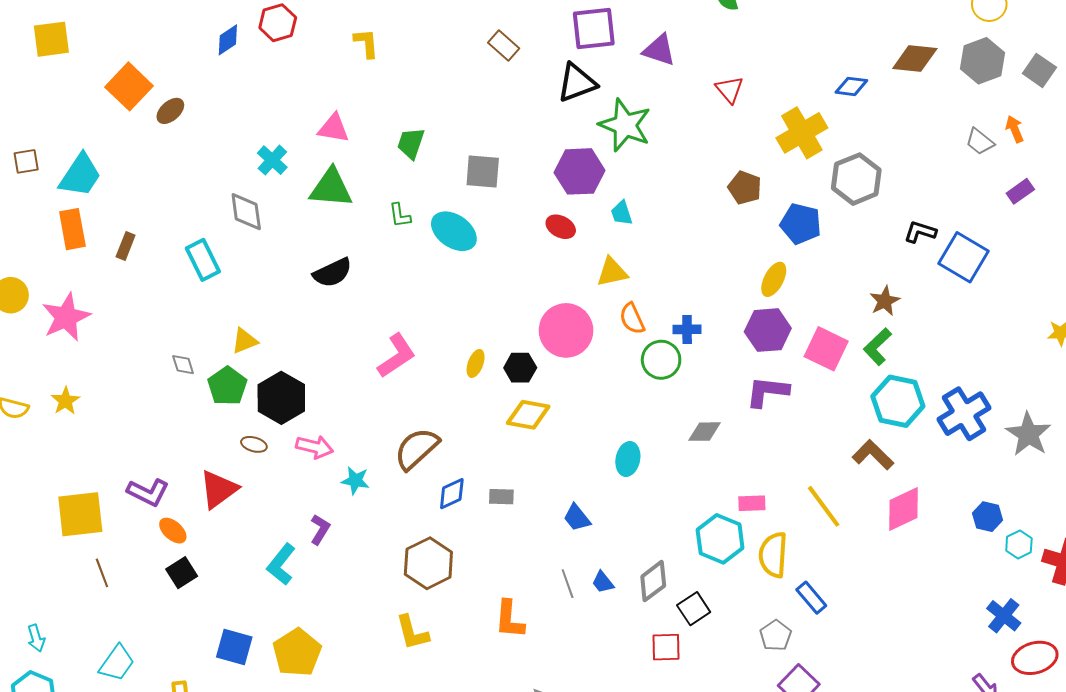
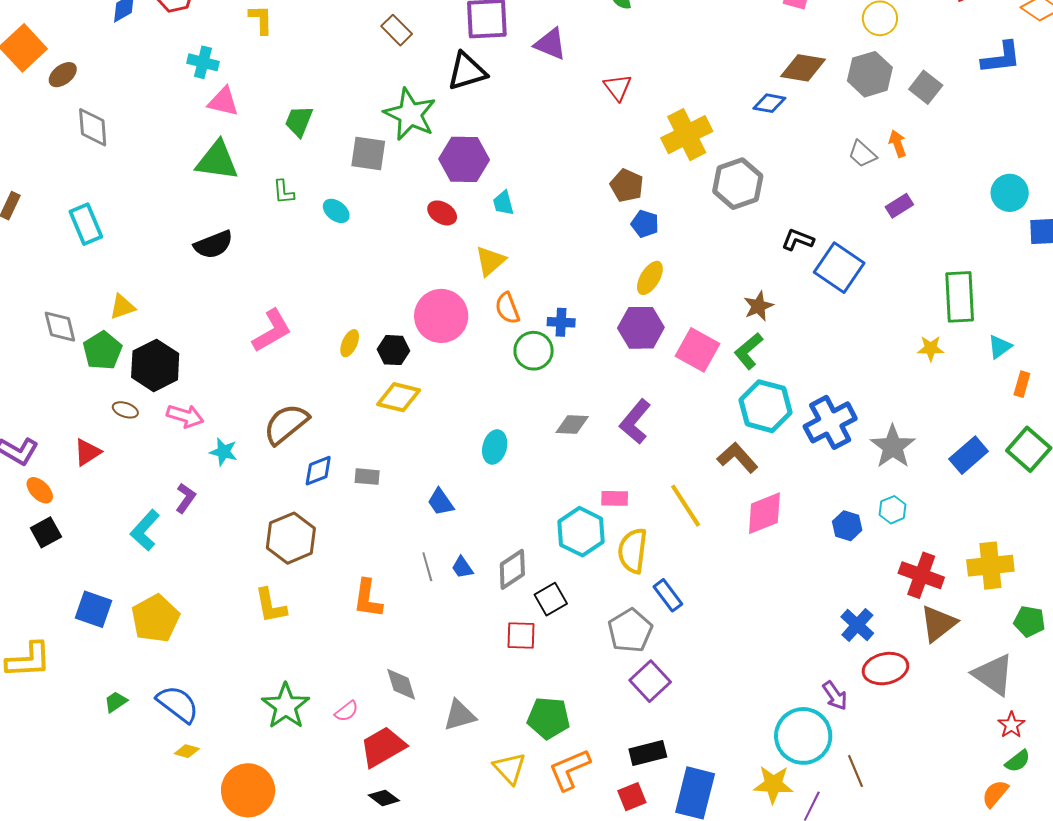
blue diamond: (851, 86) -> (769, 103), moved
green star: (625, 125) -> (410, 114), moved
cyan cross: (272, 160) -> (203, 62), moved, turned -32
gray diamond: (246, 212) -> (93, 127), moved
blue pentagon: (801, 224) -> (645, 224), moved, size x0.7
cyan ellipse: (454, 231) -> (336, 211), size x0.6
yellow triangle: (612, 272) -> (490, 261), turned -32
gray diamond: (183, 365) -> (60, 327), size x1.5
purple L-shape: (767, 392) -> (635, 422), moved, turned -60
red triangle: (219, 489) -> (87, 452), size x0.7
cyan hexagon: (1019, 545) -> (893, 510), moved
gray pentagon: (776, 635) -> (630, 631), size x1.4

